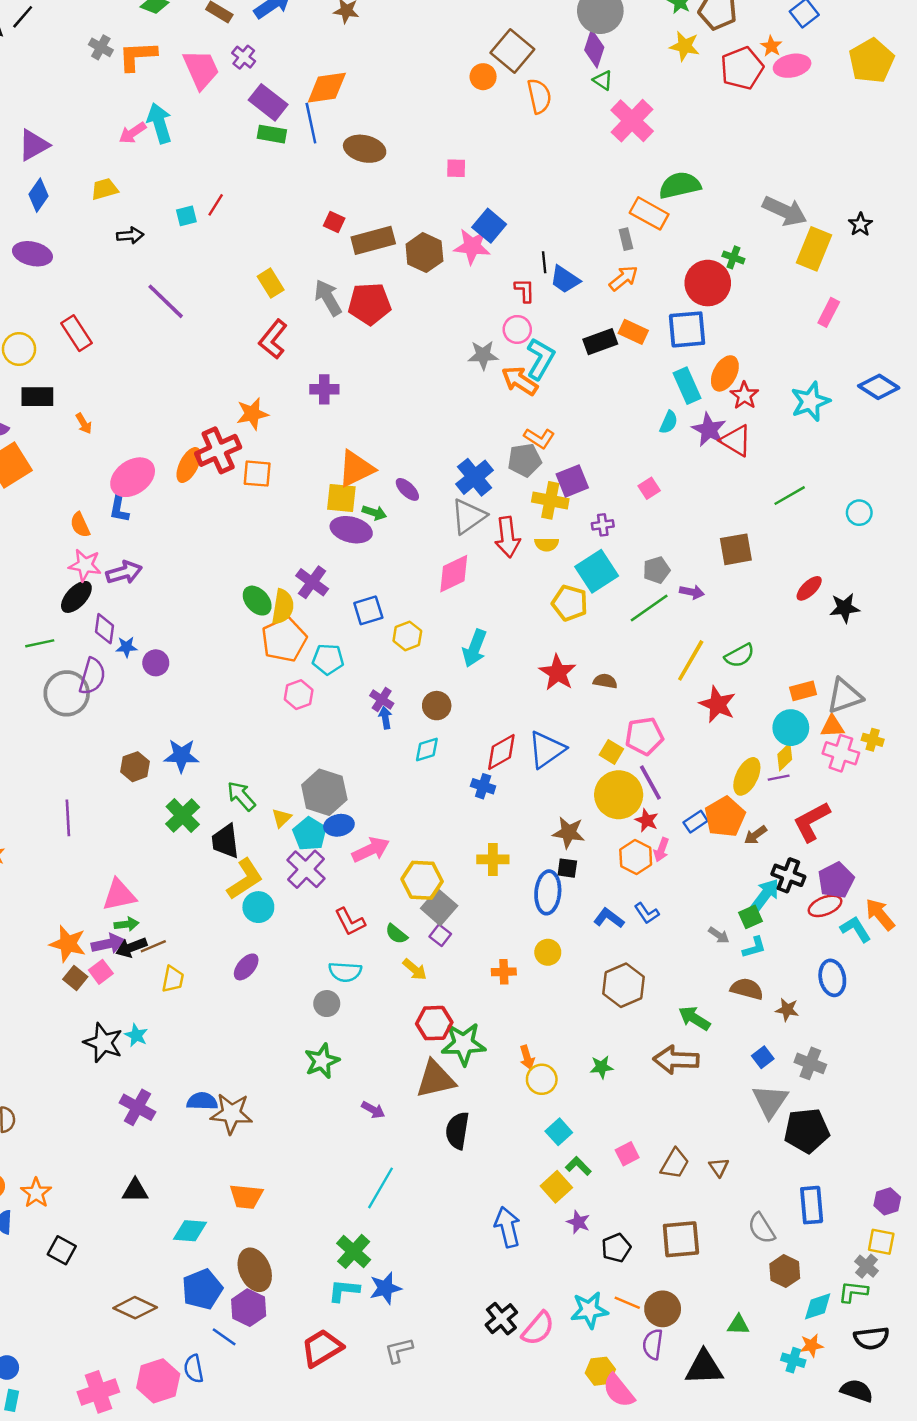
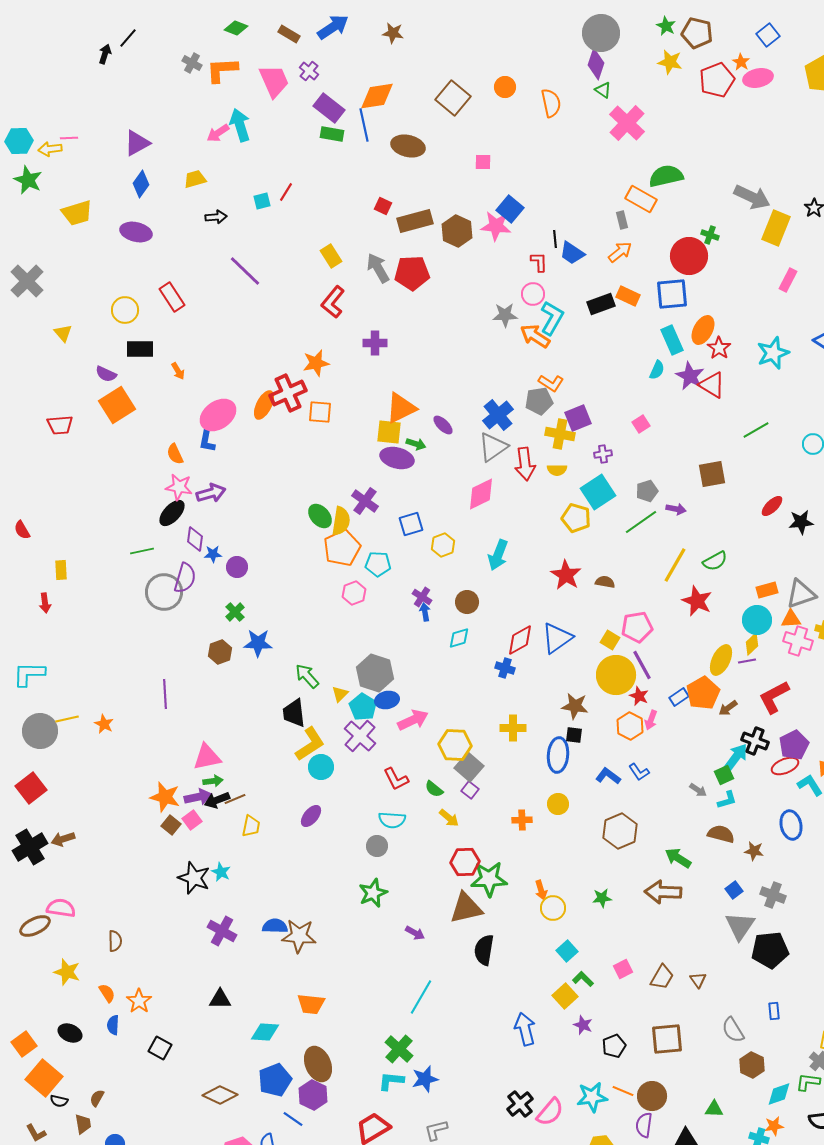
brown square: (512, 51) -> (453, 98), moved
green cross: (183, 815) -> (235, 612), moved, size x0.7
blue rectangle: (812, 1205) -> (774, 1011), size x0.6

